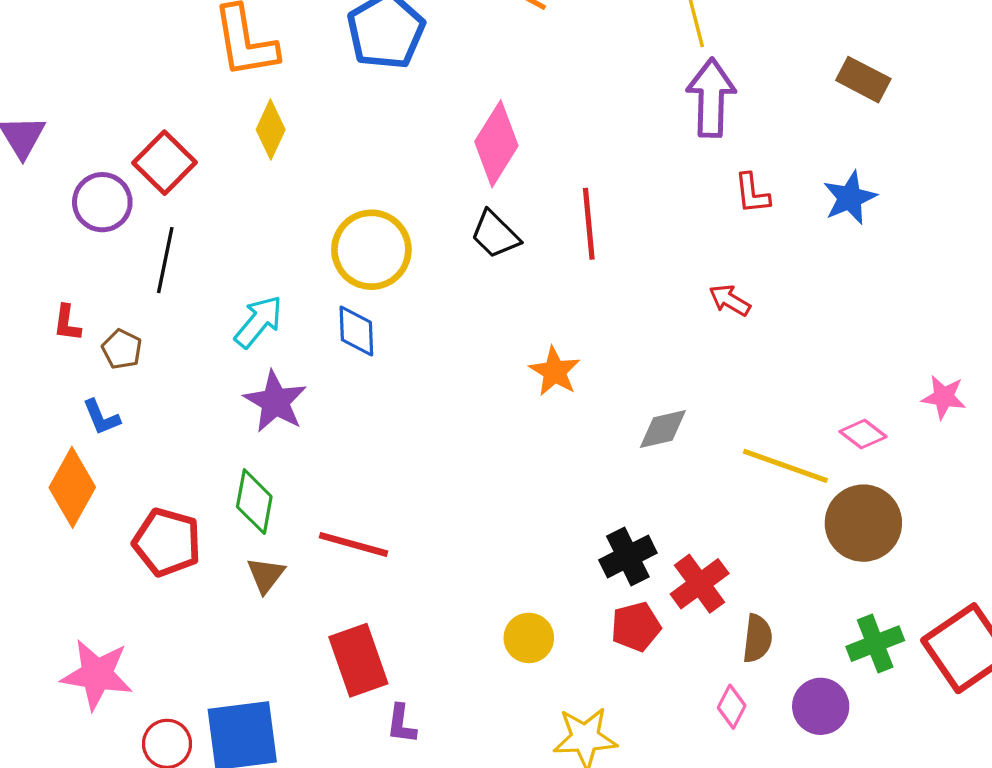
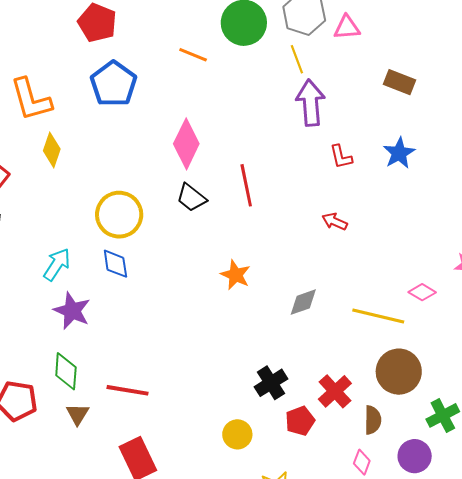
brown circle: (863, 523) -> (399, 372), moved
black cross: (628, 556) -> (271, 383), moved

